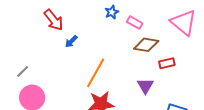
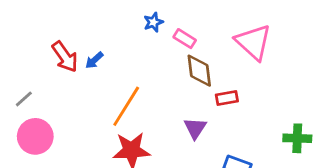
red arrow: (54, 20) -> (65, 57), moved
brown diamond: (146, 45) -> (199, 71), turned 70

